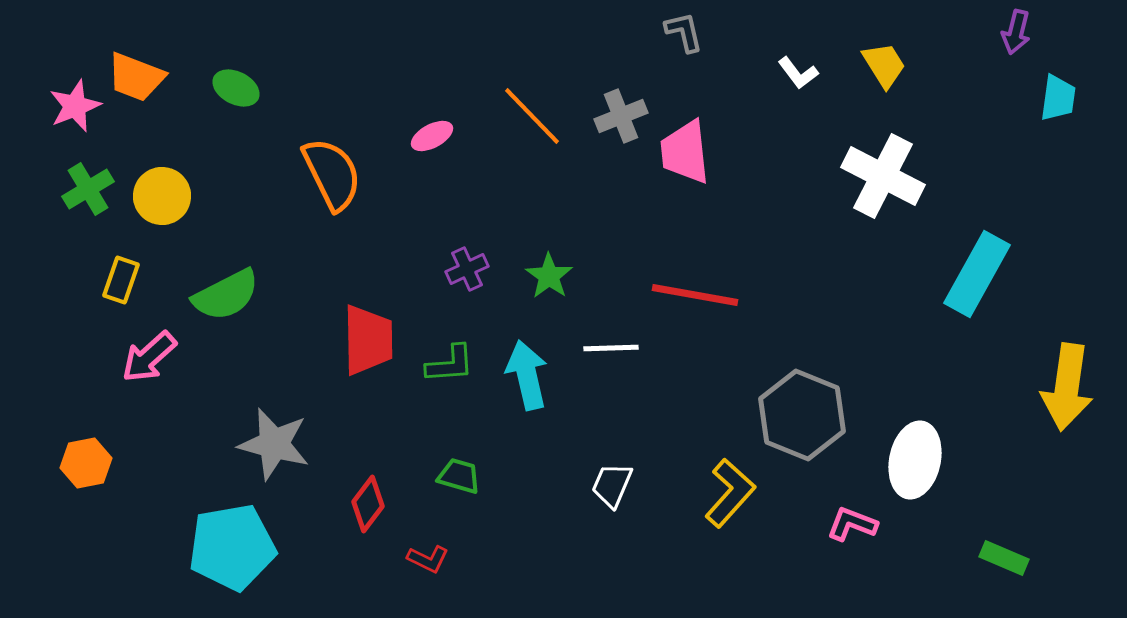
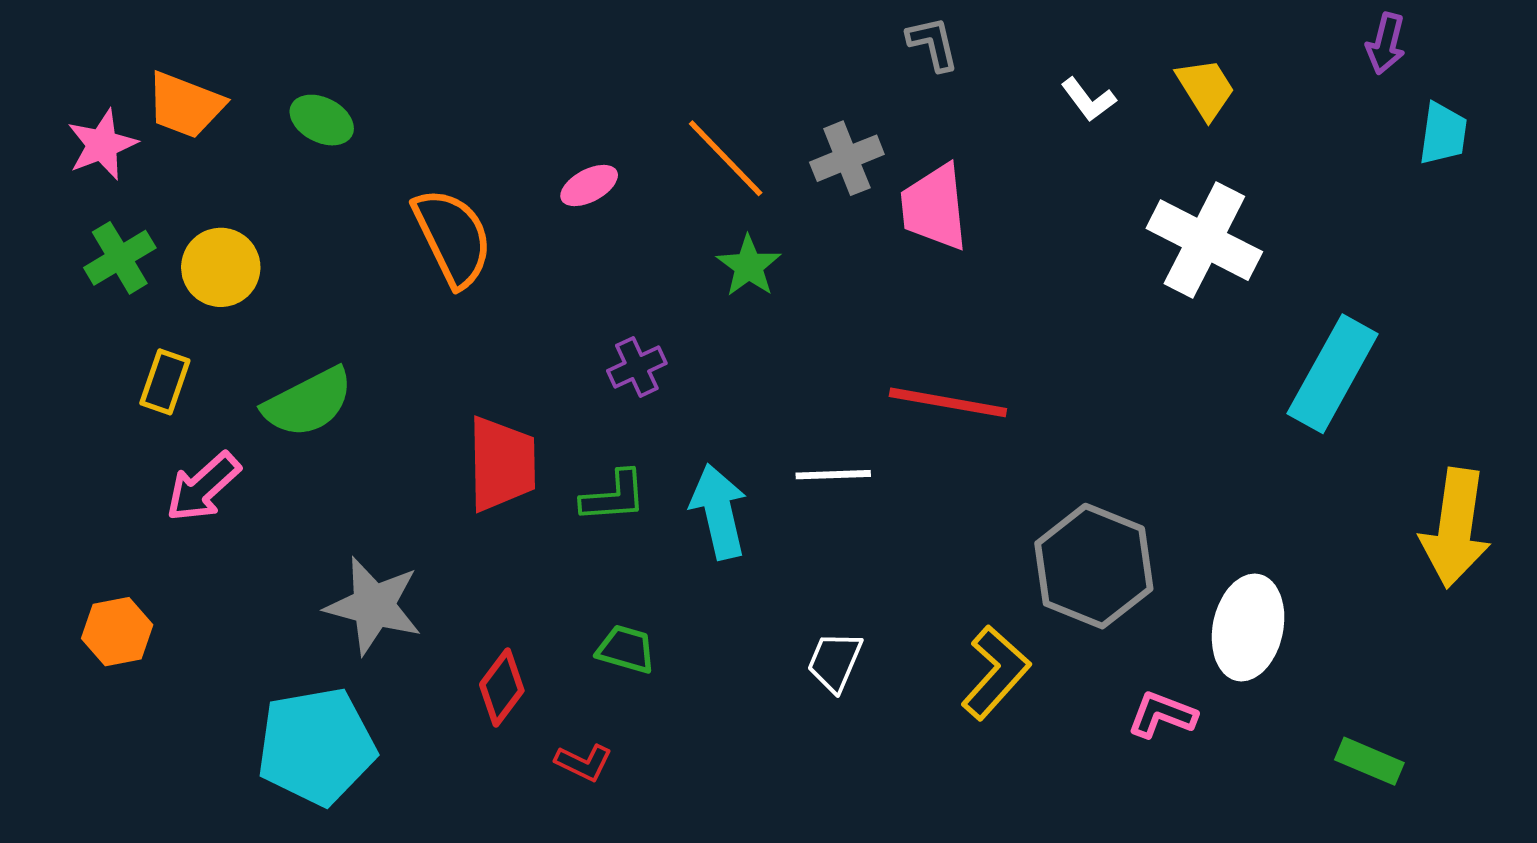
green star: (549, 276) -> (749, 266), moved

